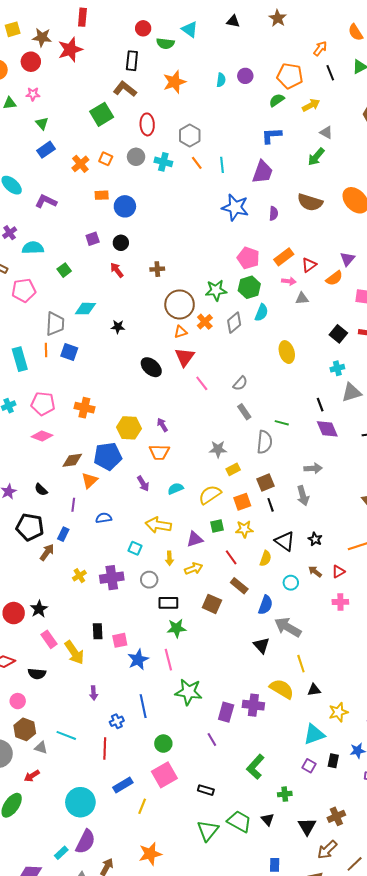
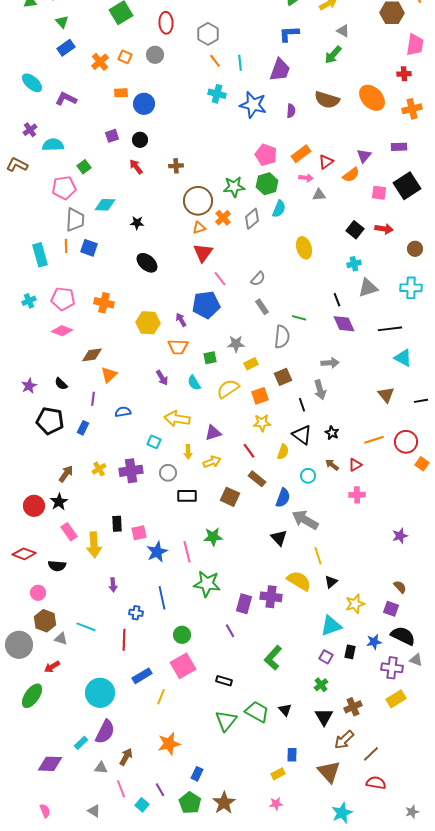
cyan cross: (163, 162) -> (217, 94), moved
pink pentagon: (24, 290) -> (64, 188), moved
black ellipse: (151, 367) -> (147, 263), moved
blue pentagon: (108, 456) -> (206, 305), moved
cyan semicircle: (175, 489) -> (194, 383), turned -98
black line: (271, 505) -> (302, 405), moved
green square: (217, 526) -> (210, 358), moved
brown arrow: (47, 552) -> (66, 474), moved
green star: (176, 628) -> (213, 537), moved
yellow arrow: (74, 652) -> (94, 545), turned 30
black triangle: (314, 690) -> (331, 582), turned -32
blue cross: (117, 721) -> (136, 613), turned 32
green cross: (285, 794) -> (321, 685), moved, turned -32

